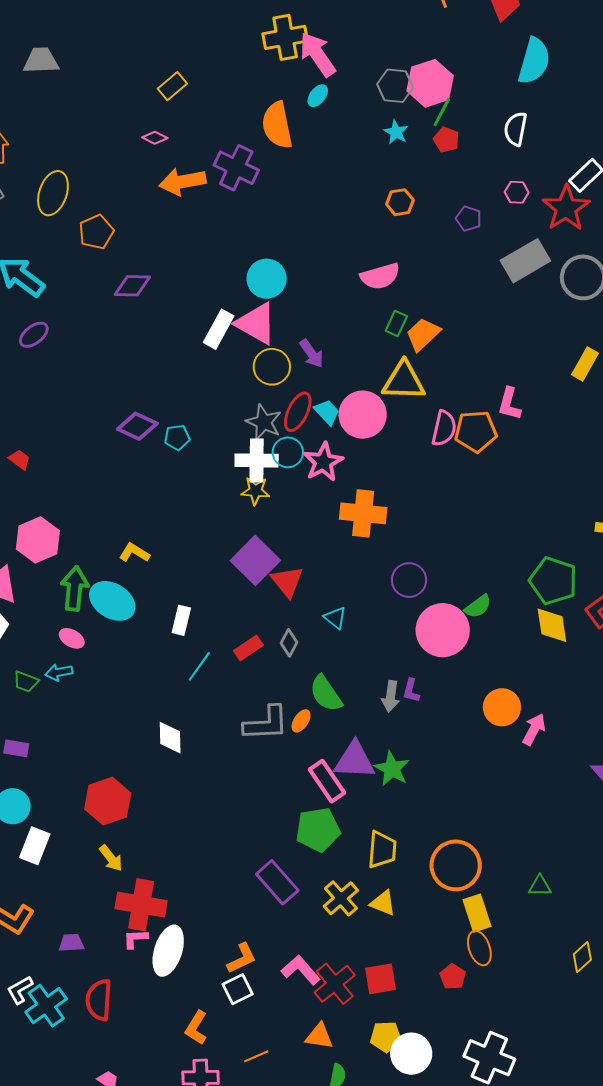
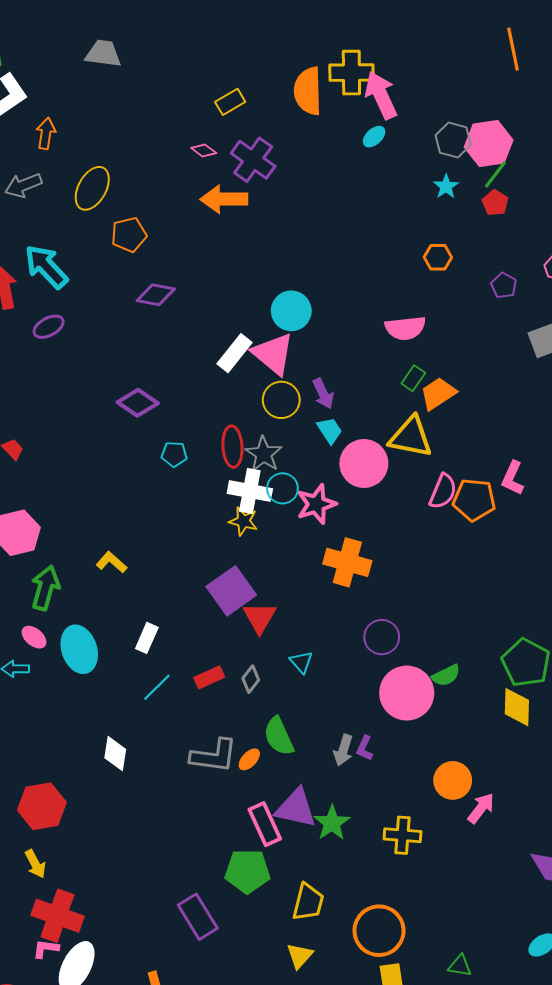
orange semicircle: (277, 125) -> (308, 91), moved
purple cross: (236, 168) -> (253, 160), moved
red ellipse: (298, 412) -> (232, 447), moved, turned -39
cyan trapezoid: (327, 412) -> (330, 430), moved
purple diamond: (137, 426) -> (138, 403), moved
cyan ellipse: (112, 601) -> (79, 649), moved, turned 30
yellow cross: (341, 898) -> (403, 835), moved, turned 36
yellow triangle: (383, 903) -> (300, 956), turned 40

